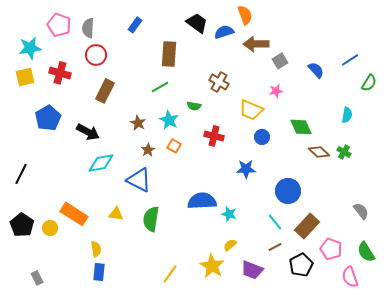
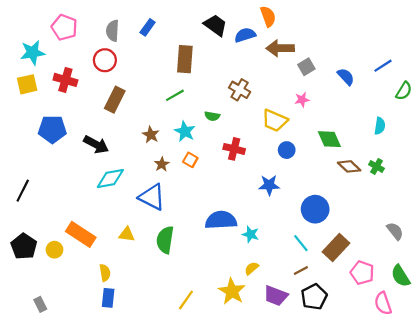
gray semicircle: (88, 28) -> (113, 31), moved
blue pentagon: (48, 118) -> (52, 129), turned 30
black pentagon: (301, 265) -> (314, 297), moved

